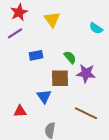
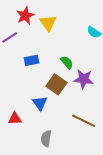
red star: (19, 12) -> (25, 16), moved
brown square: (60, 78) -> (56, 84), turned 36

